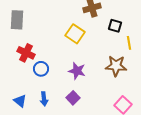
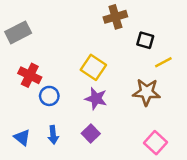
gray rectangle: (17, 20) -> (18, 32), turned 60
yellow square: (75, 34) -> (93, 67), moved
yellow line: (129, 43) -> (163, 62), turned 72

